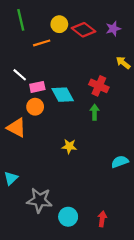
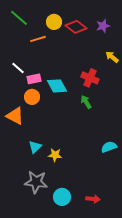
green line: (21, 20) -> (19, 18), turned -36
green arrow: (95, 112) -> (86, 102), turned -32
yellow star: (69, 146) -> (55, 155), moved
cyan triangle: (11, 178) -> (35, 147), moved
red arrow: (102, 219) -> (93, 199), turned 88

